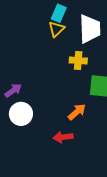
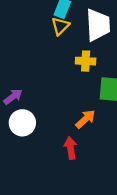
red arrow: (63, 137) -> (71, 148), turned 90

